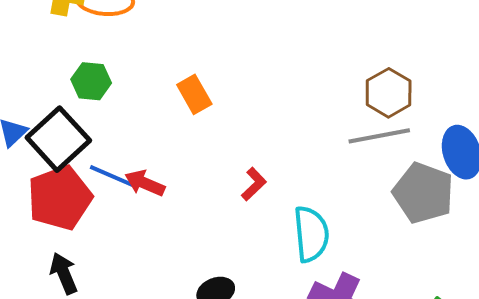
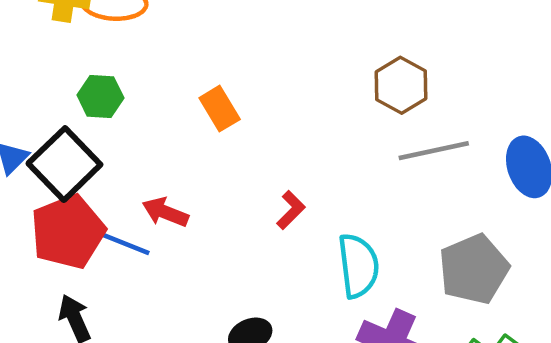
brown hexagon: (389, 93) -> (401, 85), moved
blue line: (112, 176) -> (123, 243), moved
gray pentagon: (423, 193) -> (474, 269), moved, turned 30

